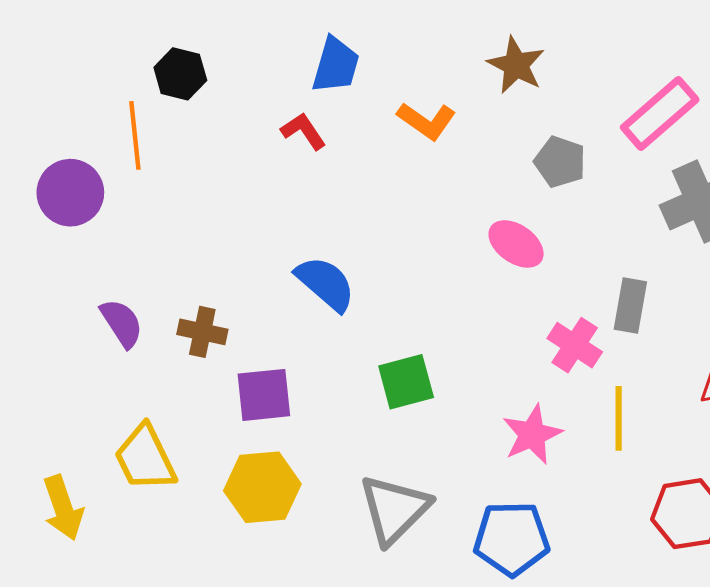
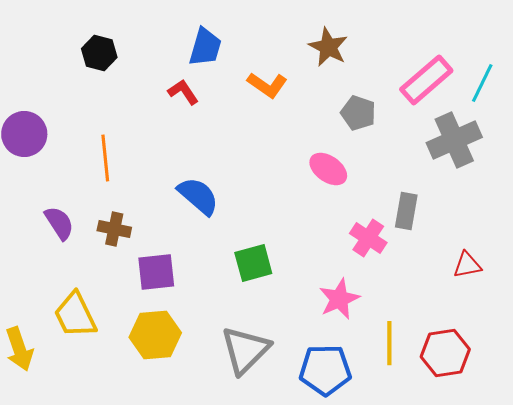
orange line: (135, 135) -> (105, 158), moved
yellow line: (619, 418) -> (389, 343), moved

